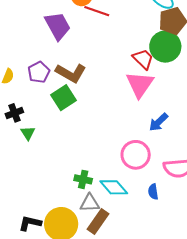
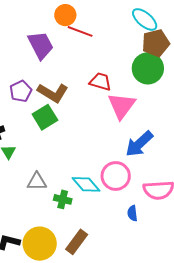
red trapezoid: (143, 59) -> (100, 82), moved, turned -30
blue arrow: (158, 122) -> (139, 144), size x1.4
cyan diamond: (114, 187) -> (86, 184), moved
gray triangle: (90, 203) -> (37, 182), moved

